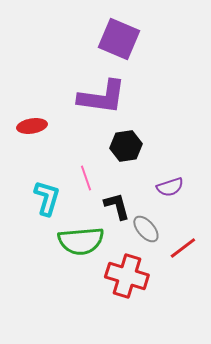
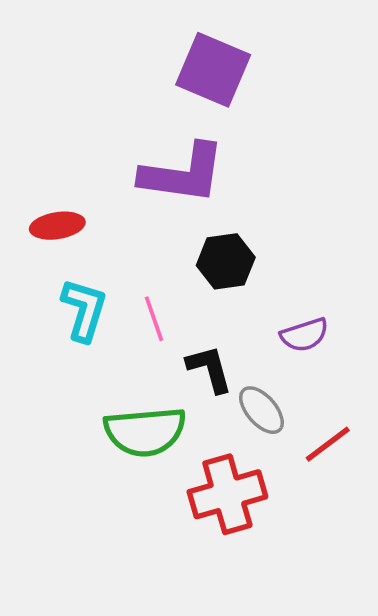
cyan L-shape: (47, 198) -> (84, 310), moved
red cross: (127, 276) -> (227, 494), turned -33

